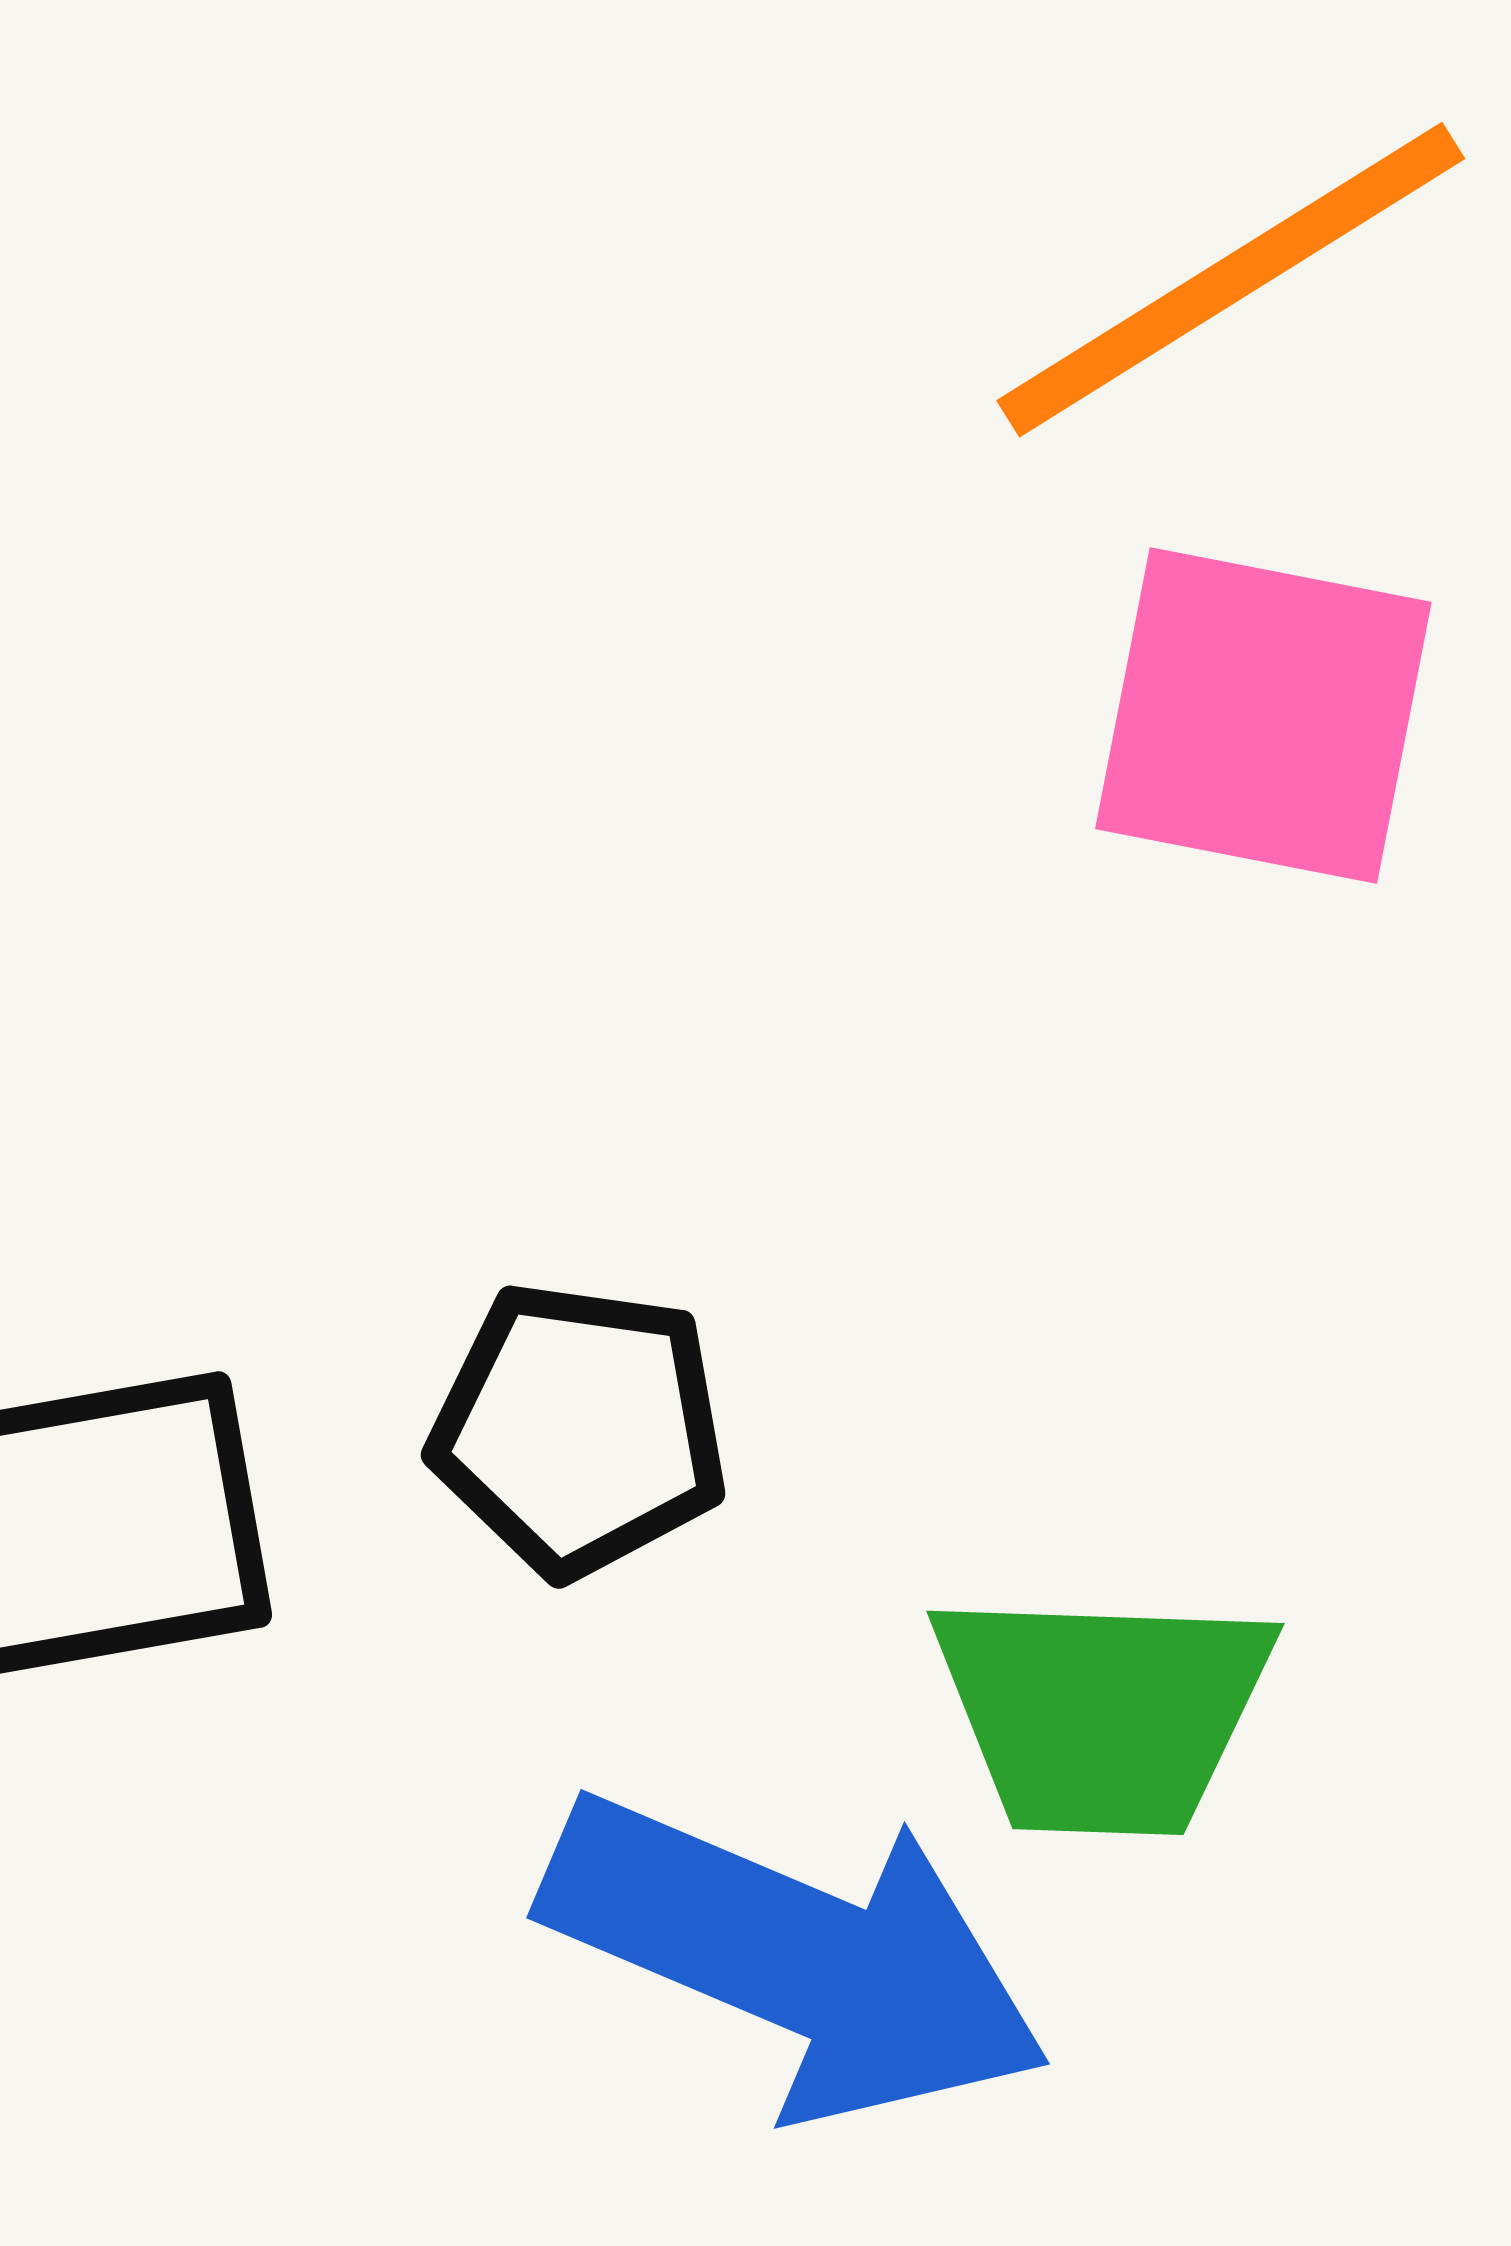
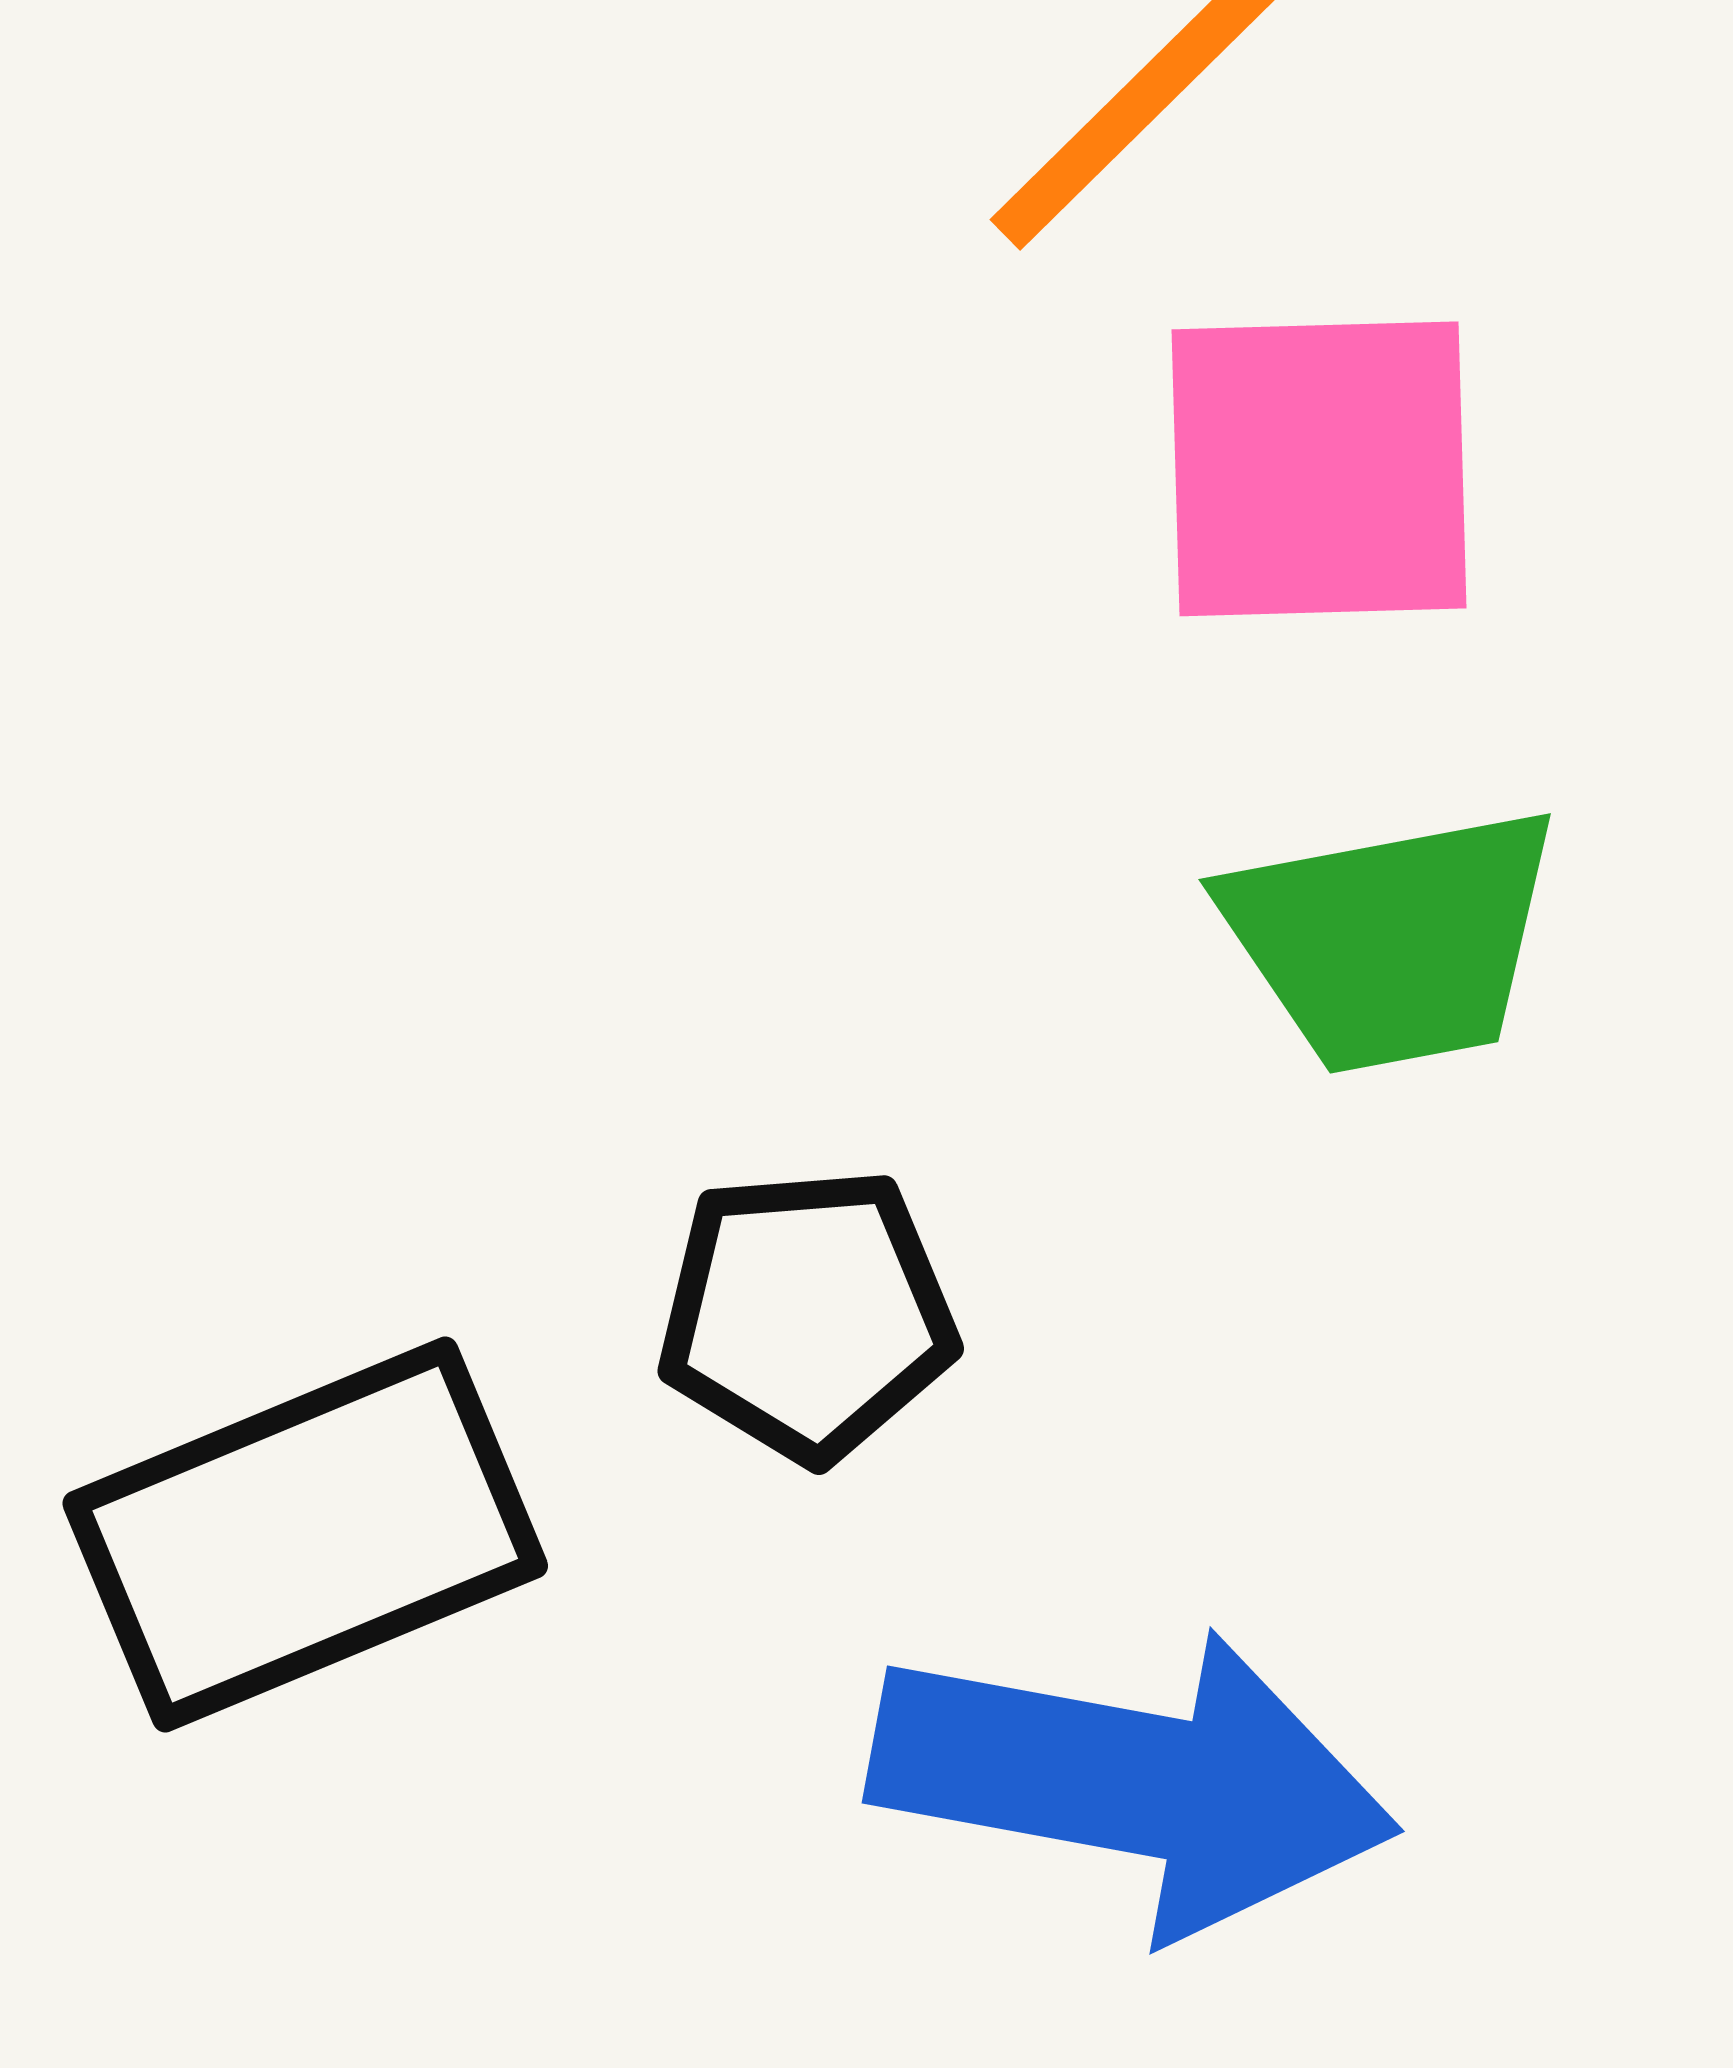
green trapezoid: (1102, 1712) -> (1392, 939), moved

